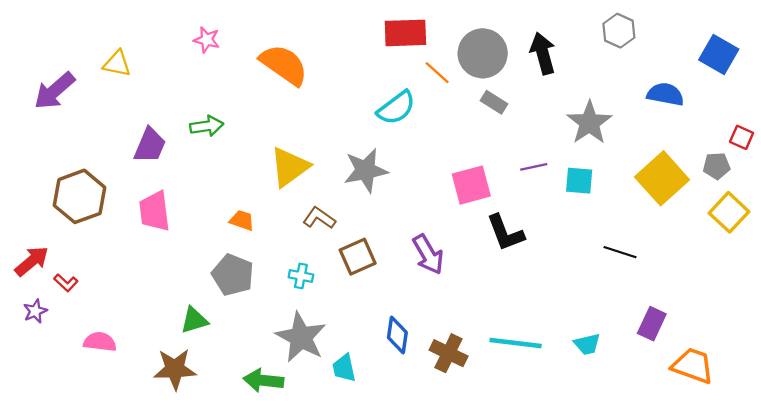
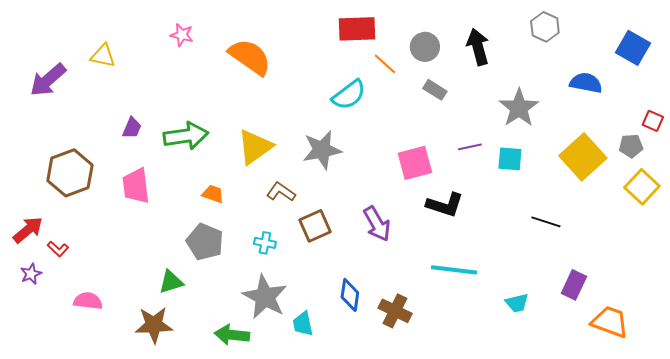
gray circle: (483, 53) -> (425, 47), size x0.7
green arrow: (207, 126) -> (186, 136), moved, size x1.5
purple trapezoid: (150, 145) -> (132, 128), size x0.7
black L-shape: (505, 233) -> (445, 205), turned -51
cyan line: (516, 343) -> (454, 270), moved

